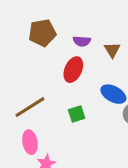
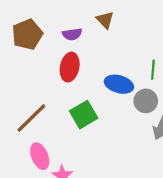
brown triangle: (112, 50) -> (105, 20), moved
green square: (77, 114) -> (84, 115), size x1.4

